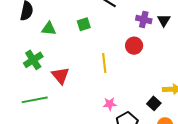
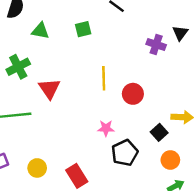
purple cross: (144, 20) -> (156, 45), moved
red circle: (134, 46) -> (133, 94), moved

